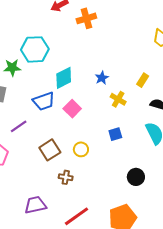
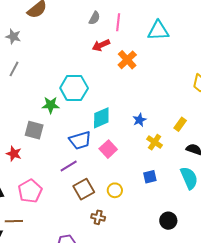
orange cross: (86, 18) -> (127, 60), turned -30
purple line: (19, 126) -> (69, 166), moved

